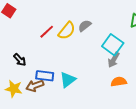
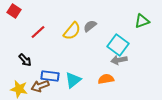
red line: (47, 32) -> (38, 32), moved
gray arrow: (114, 60) -> (119, 60), turned 49
orange semicircle: (119, 82) -> (106, 79), moved

